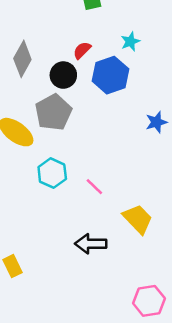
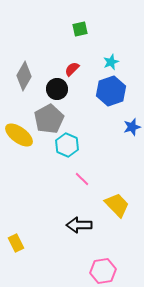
blue hexagon: (110, 75) -> (111, 91), moved
cyan hexagon: (52, 173) -> (67, 145), moved
pink hexagon: (149, 301) -> (103, 271), moved

